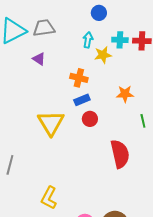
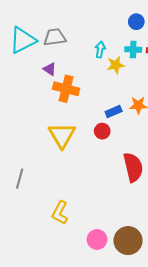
blue circle: (99, 13) -> (136, 22), moved
orange cross: (79, 78) -> (66, 89), moved, size x1.4
blue rectangle: (82, 100) -> (114, 111), moved

